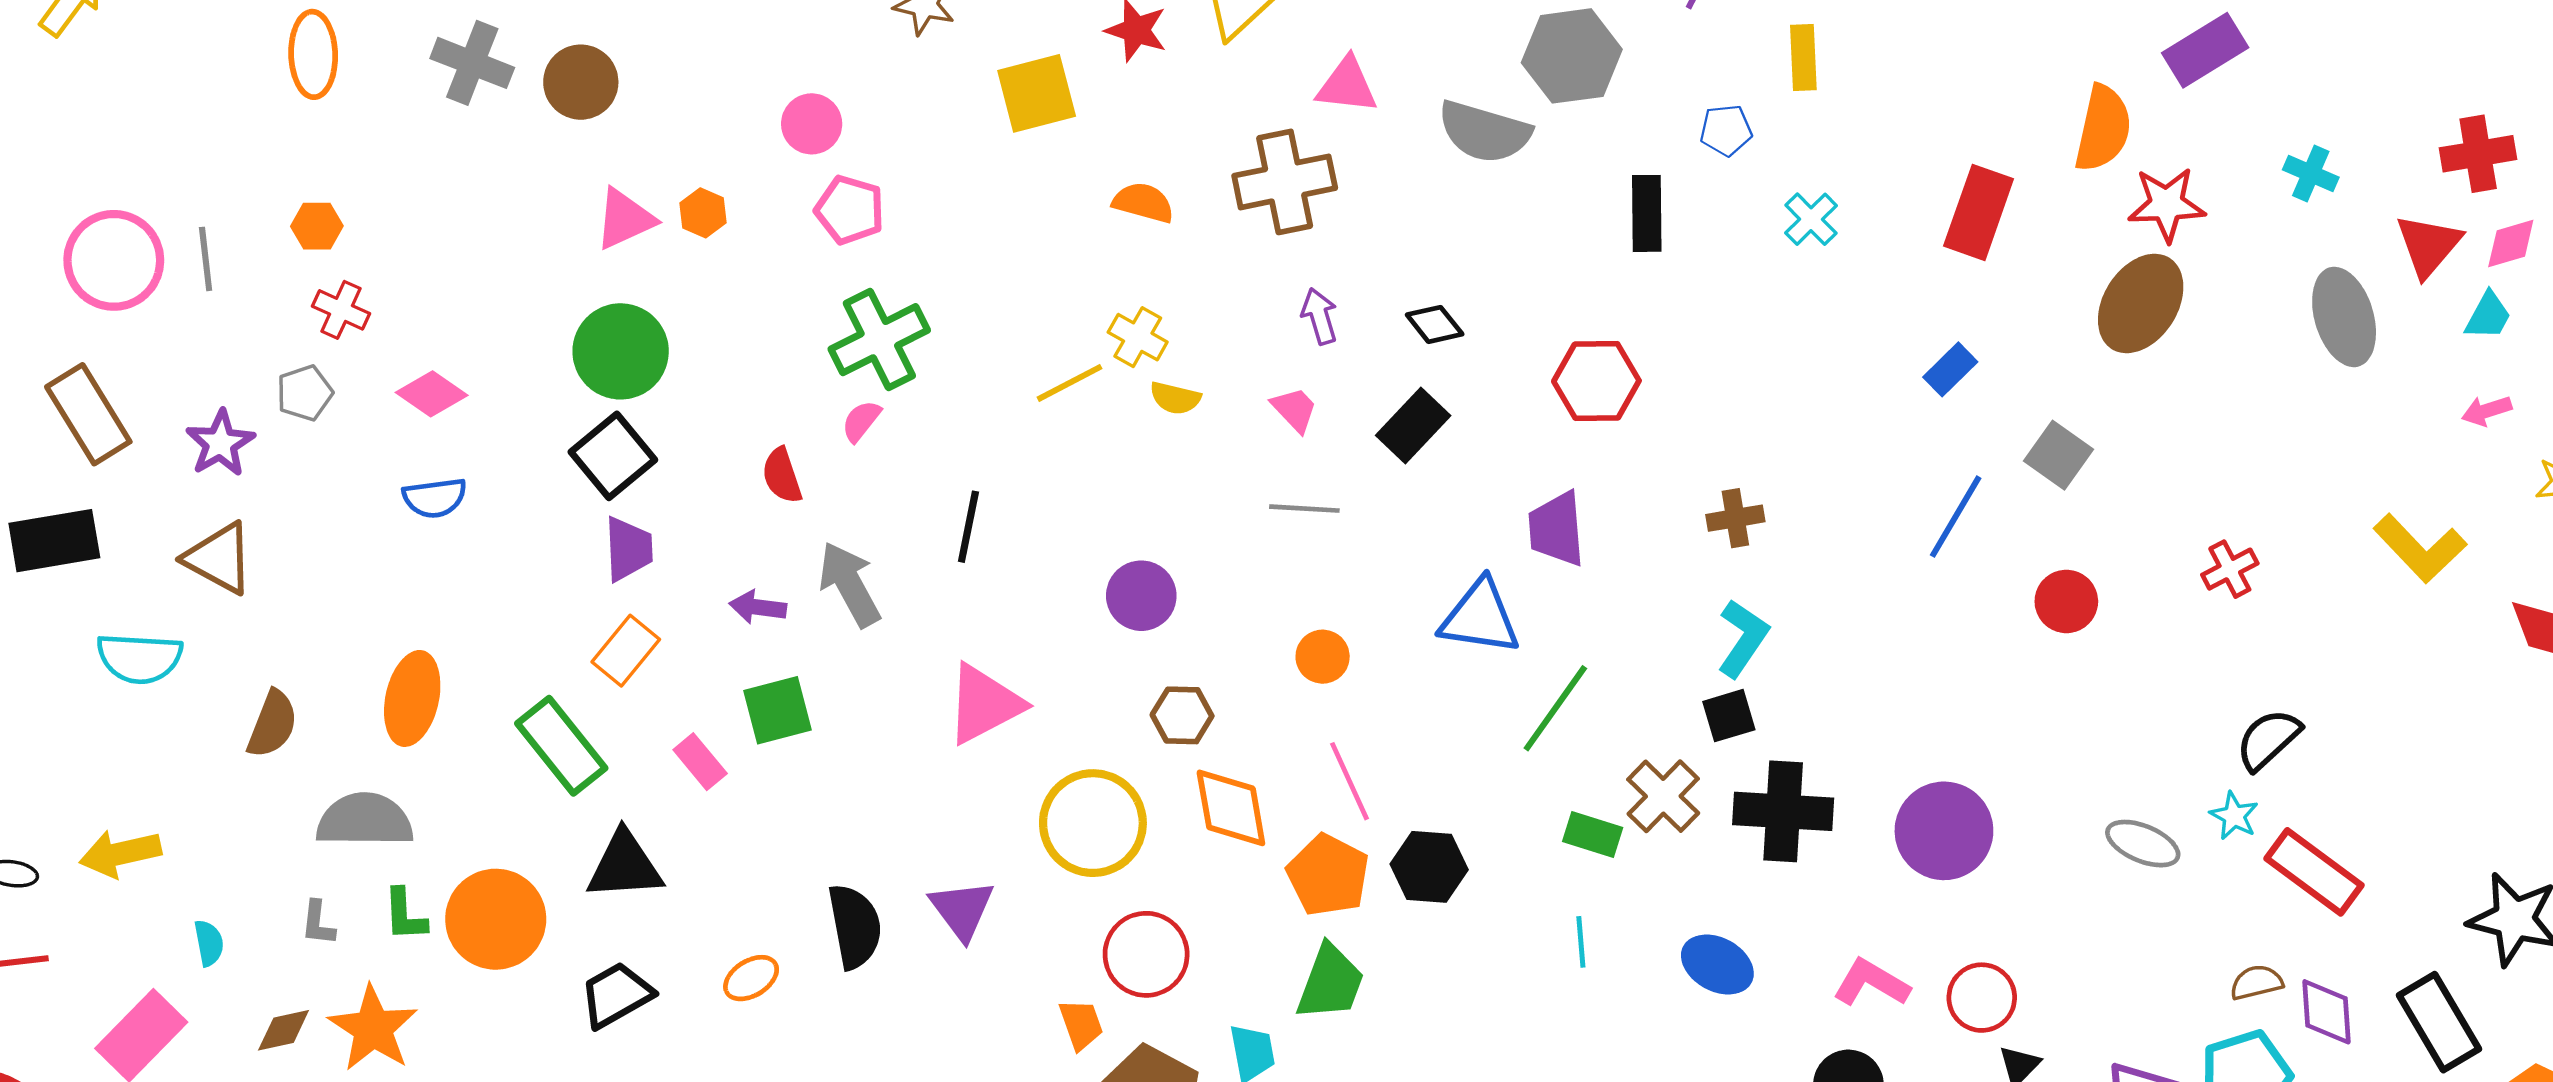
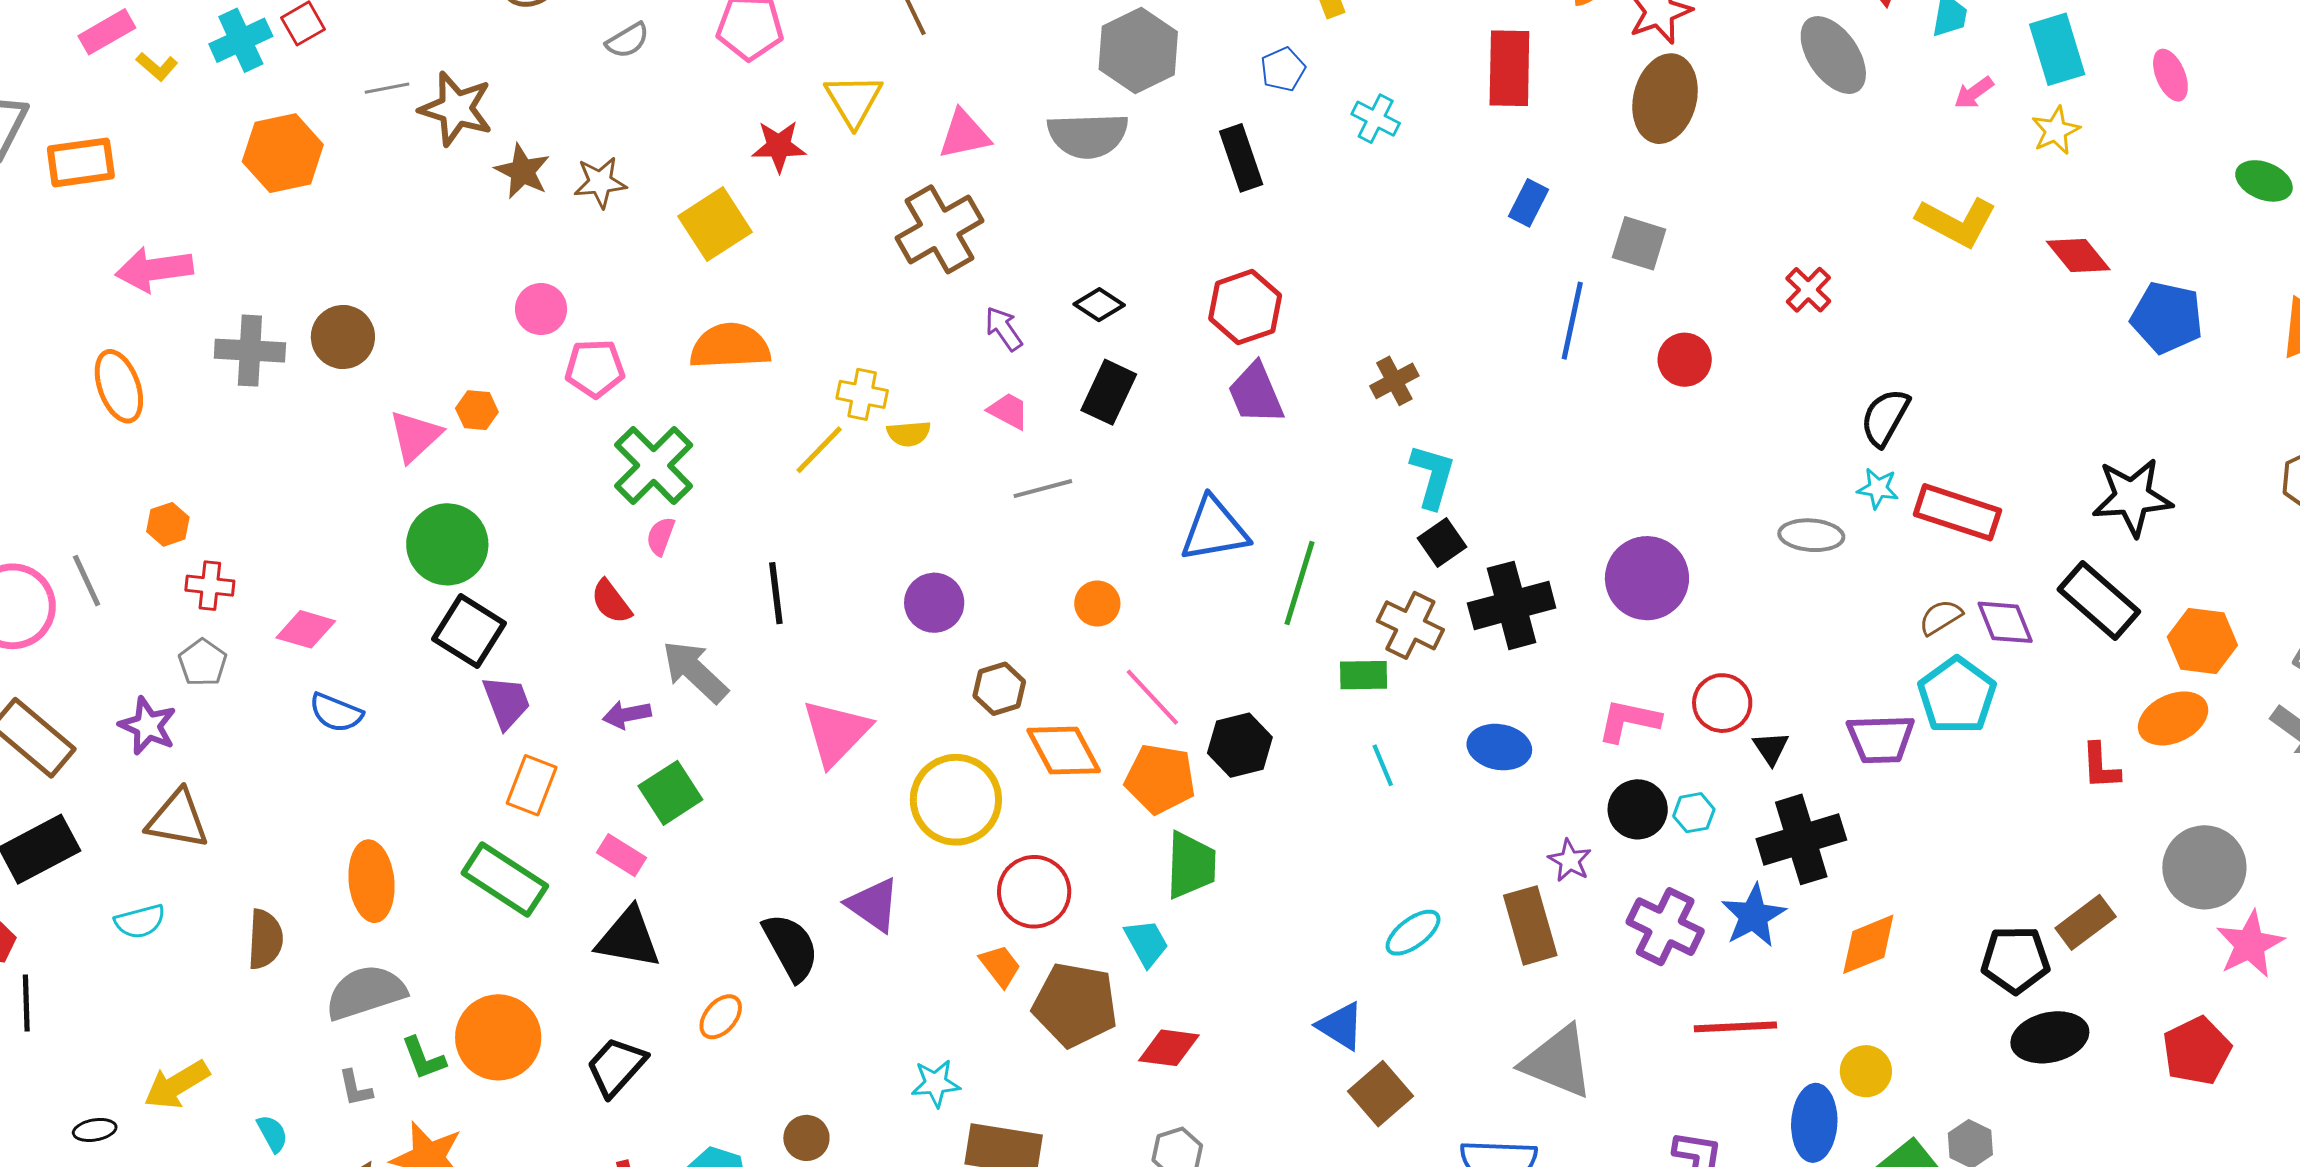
orange semicircle: (1143, 203) -> (730, 346), moved, size x1.5
blue semicircle: (435, 498) -> (336, 713), turned 48
purple trapezoid: (1556, 529) -> (1256, 393), moved
cyan semicircle: (139, 658) -> (140, 921), size x0.7
black triangle: (625, 866) -> (628, 938), moved, turned 32

